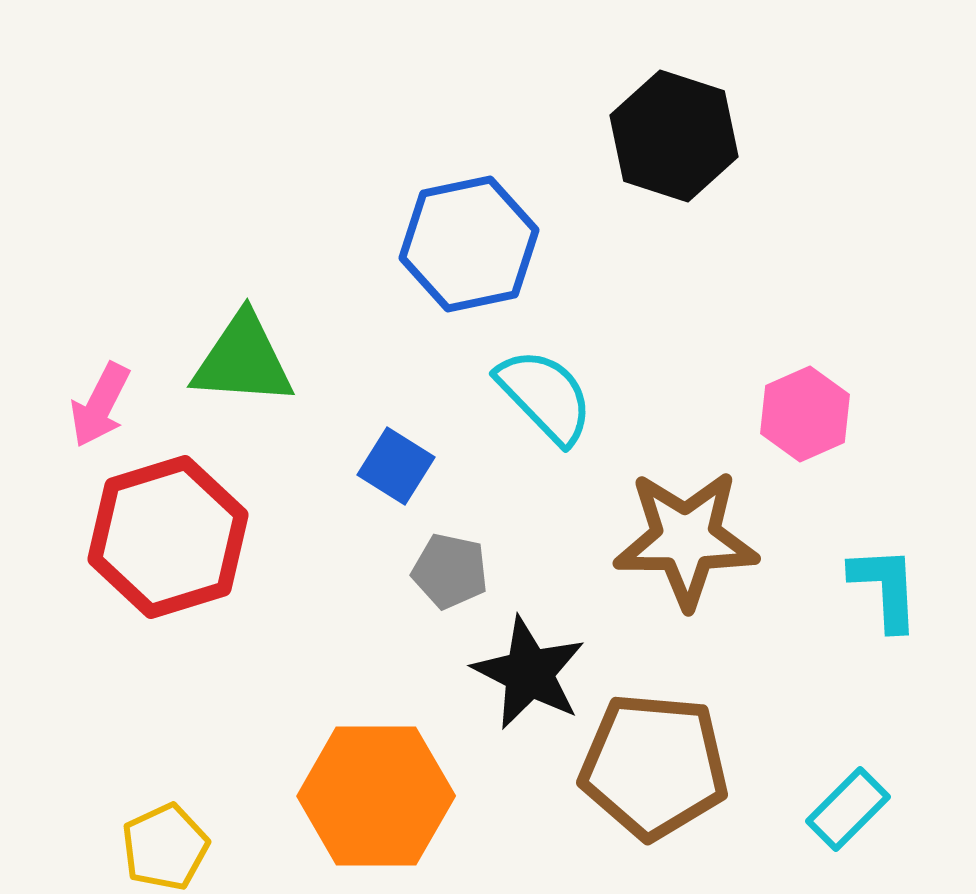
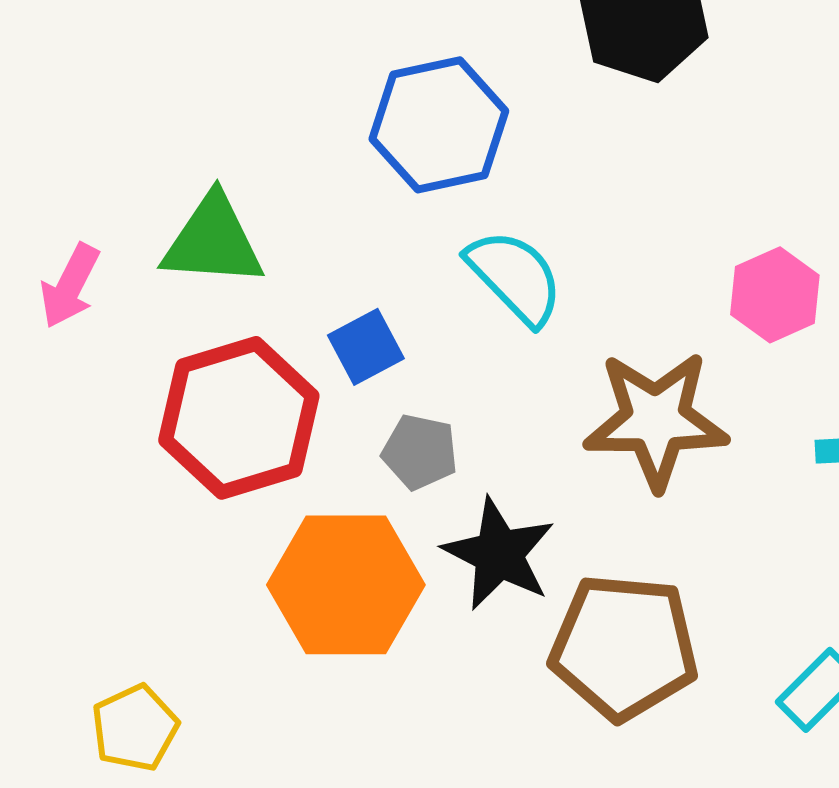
blue square: (396, 466) -> (366, 347), turned 30
red hexagon: (168, 537) -> (239, 418), moved
orange hexagon: (376, 796) -> (346, 585), moved

